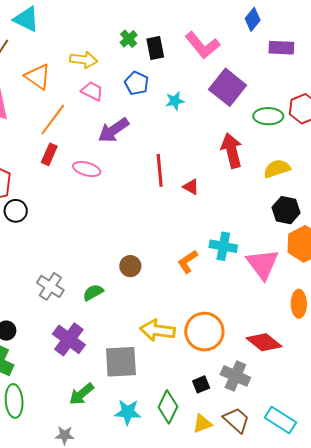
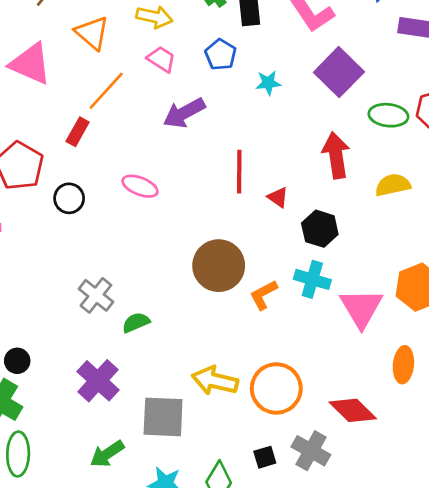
red rectangle: (49, 154) -> (78, 132), moved
pink ellipse: (87, 169) -> (140, 186), moved
black hexagon: (286, 210) -> (320, 229), moved
black circle: (16, 211) -> (69, 198), moved
brown circle: (130, 266) -> (219, 266), moved, size x1.8
gray cross: (50, 286) -> (96, 295), moved

